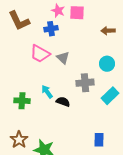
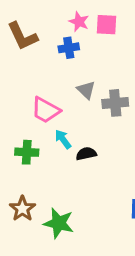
pink trapezoid: (40, 54) -> (46, 110), moved
gray cross: (85, 83) -> (115, 103), moved
black semicircle: (63, 102) -> (86, 154), turned -32

